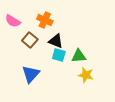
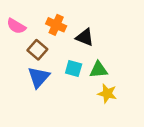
black triangle: (56, 41) -> (85, 37), moved
blue triangle: (31, 74) -> (39, 77), moved

